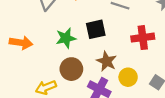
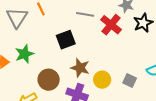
green star: (66, 38) -> (24, 54), moved
red cross: (143, 38) -> (111, 25), moved, turned -35

